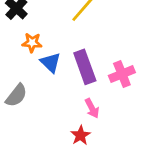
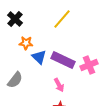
purple rectangle: (85, 67) -> (63, 60), turned -45
pink arrow: (92, 108) -> (59, 85), moved

